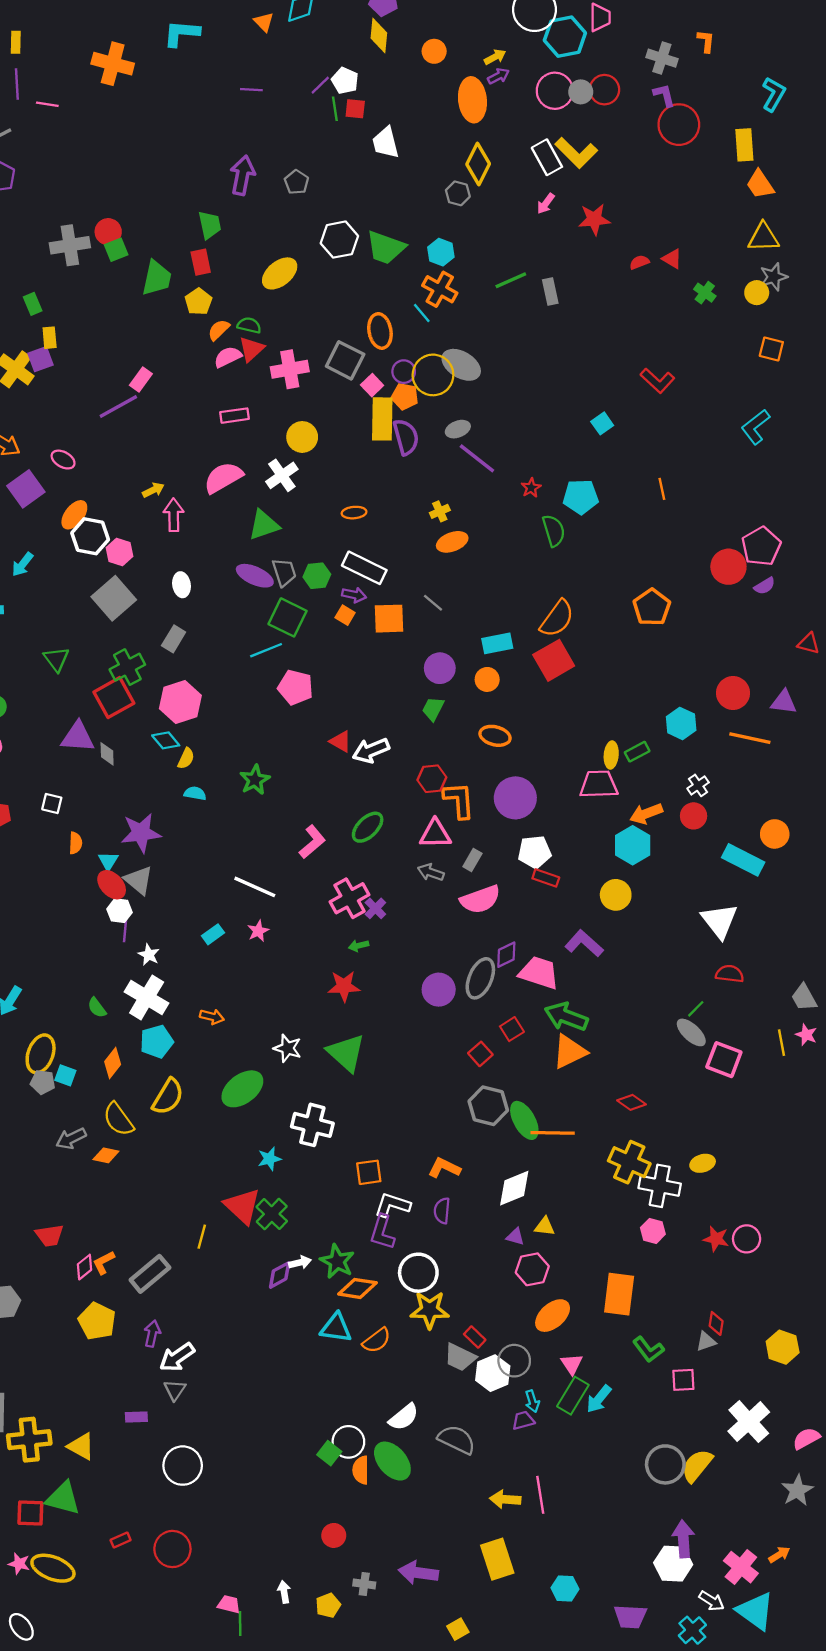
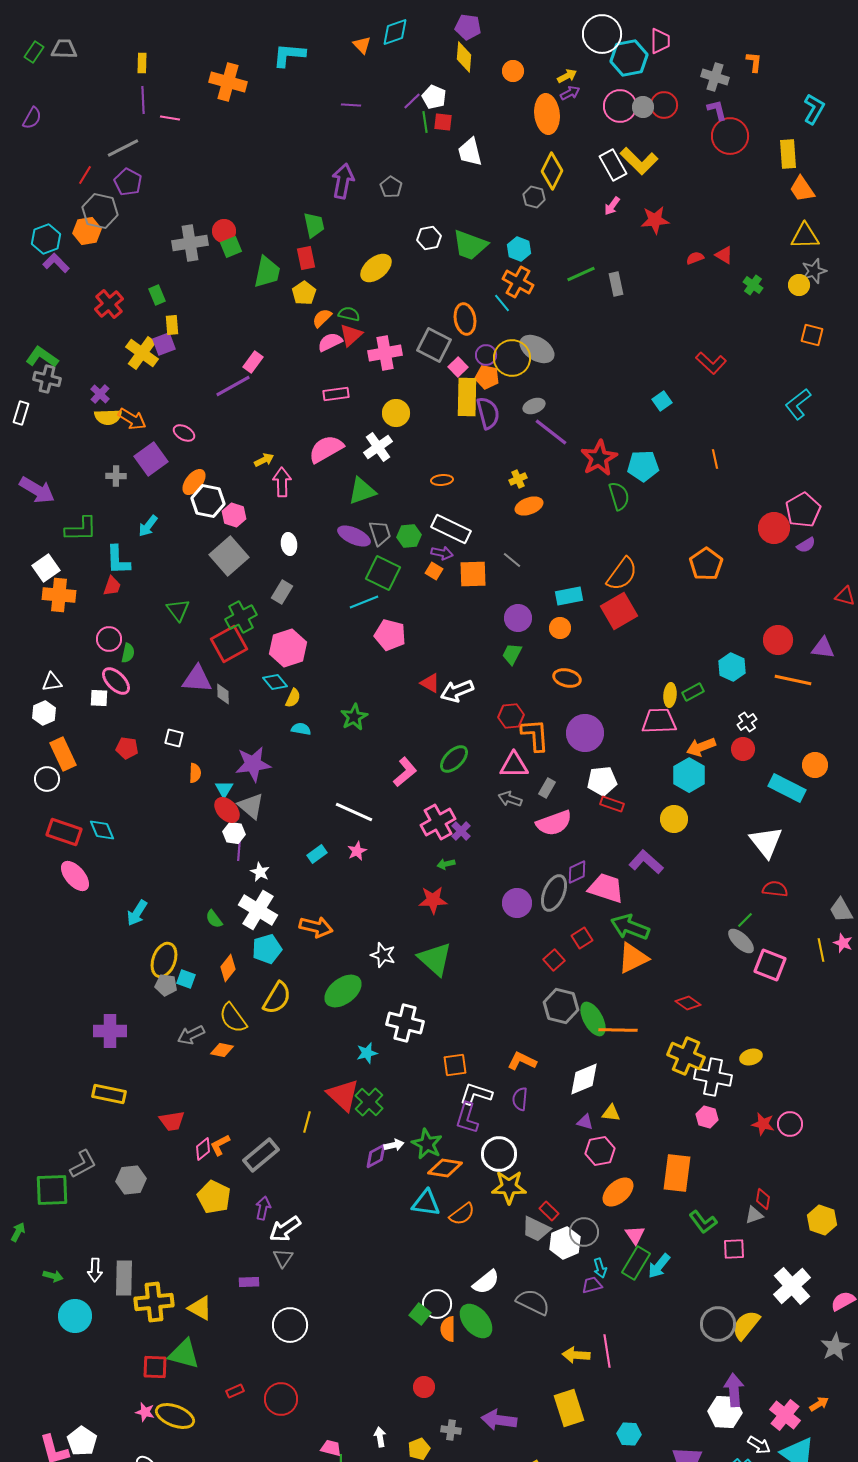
white hexagon: (339, 240) -> (429, 238), size x0.7
red star: (531, 488) -> (599, 458), size x2.0
orange arrow: (212, 1017) -> (316, 927), size x1.5

